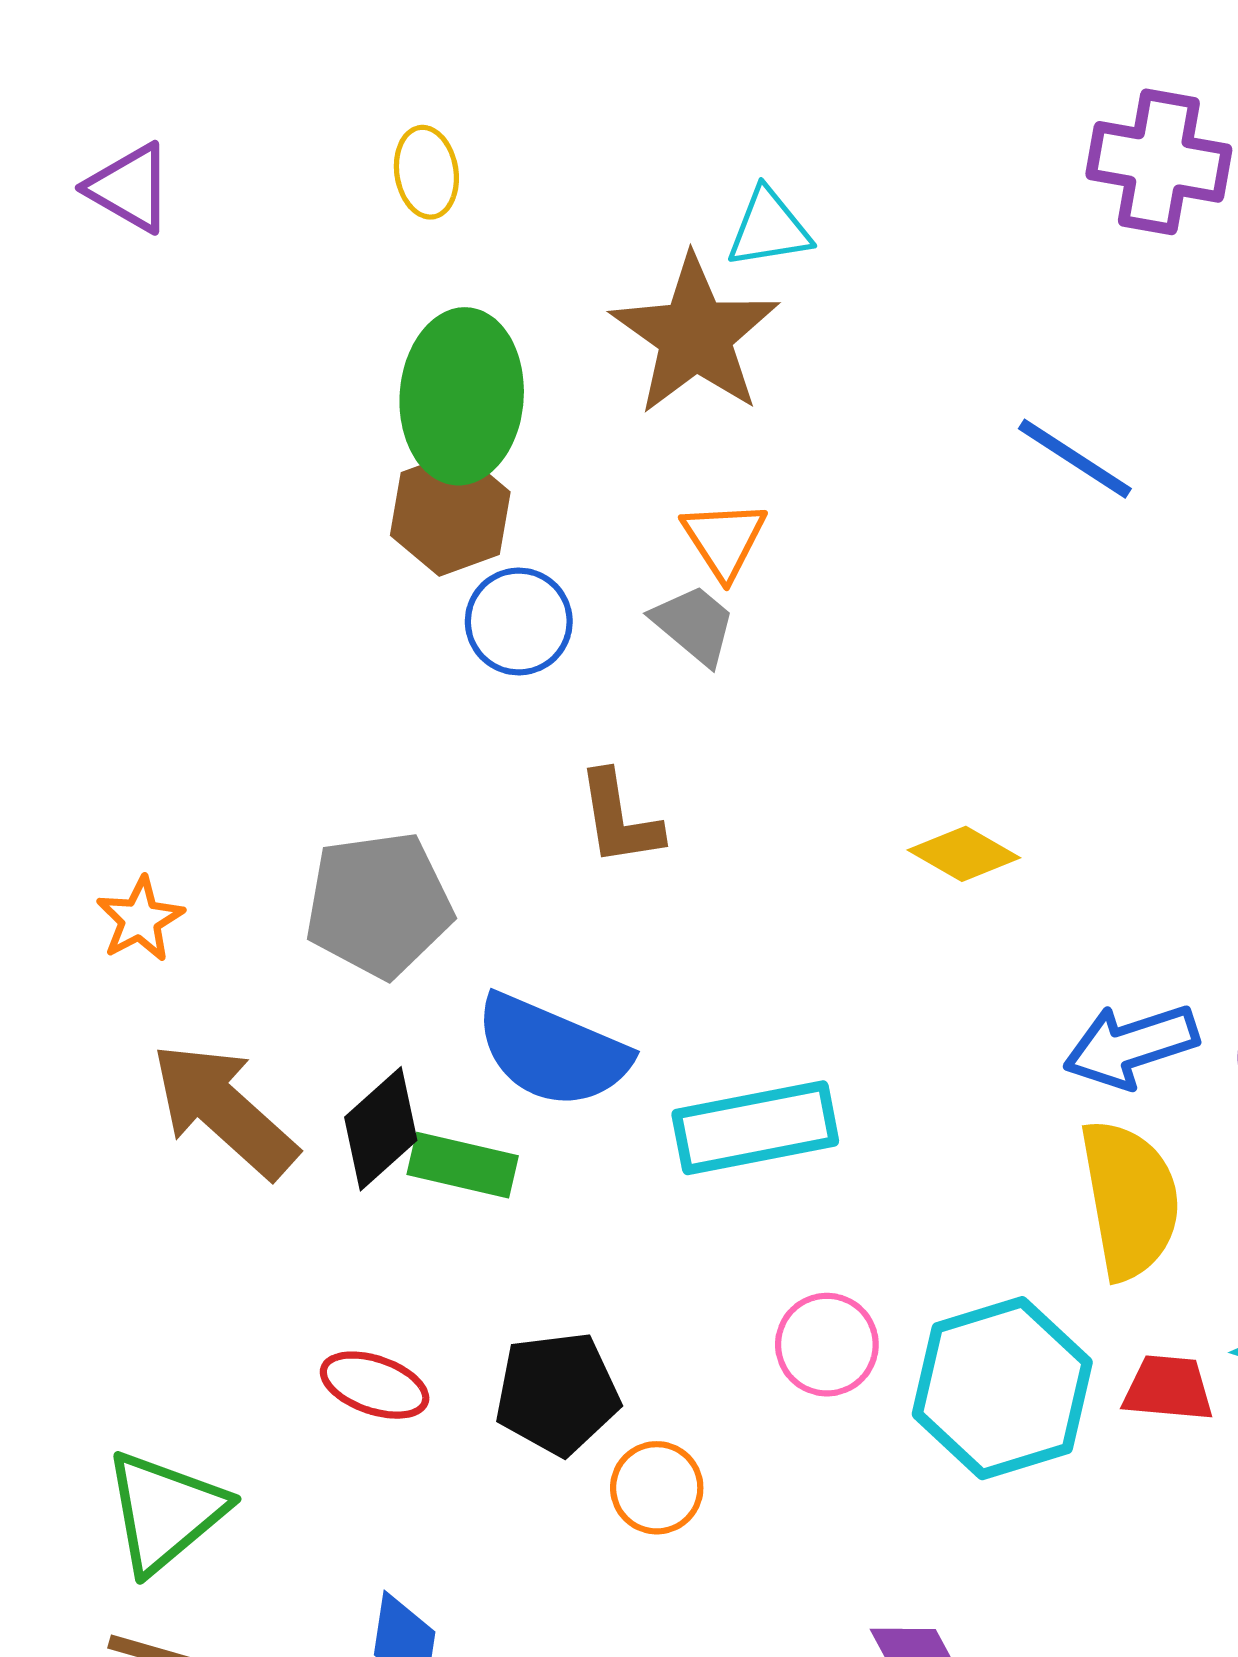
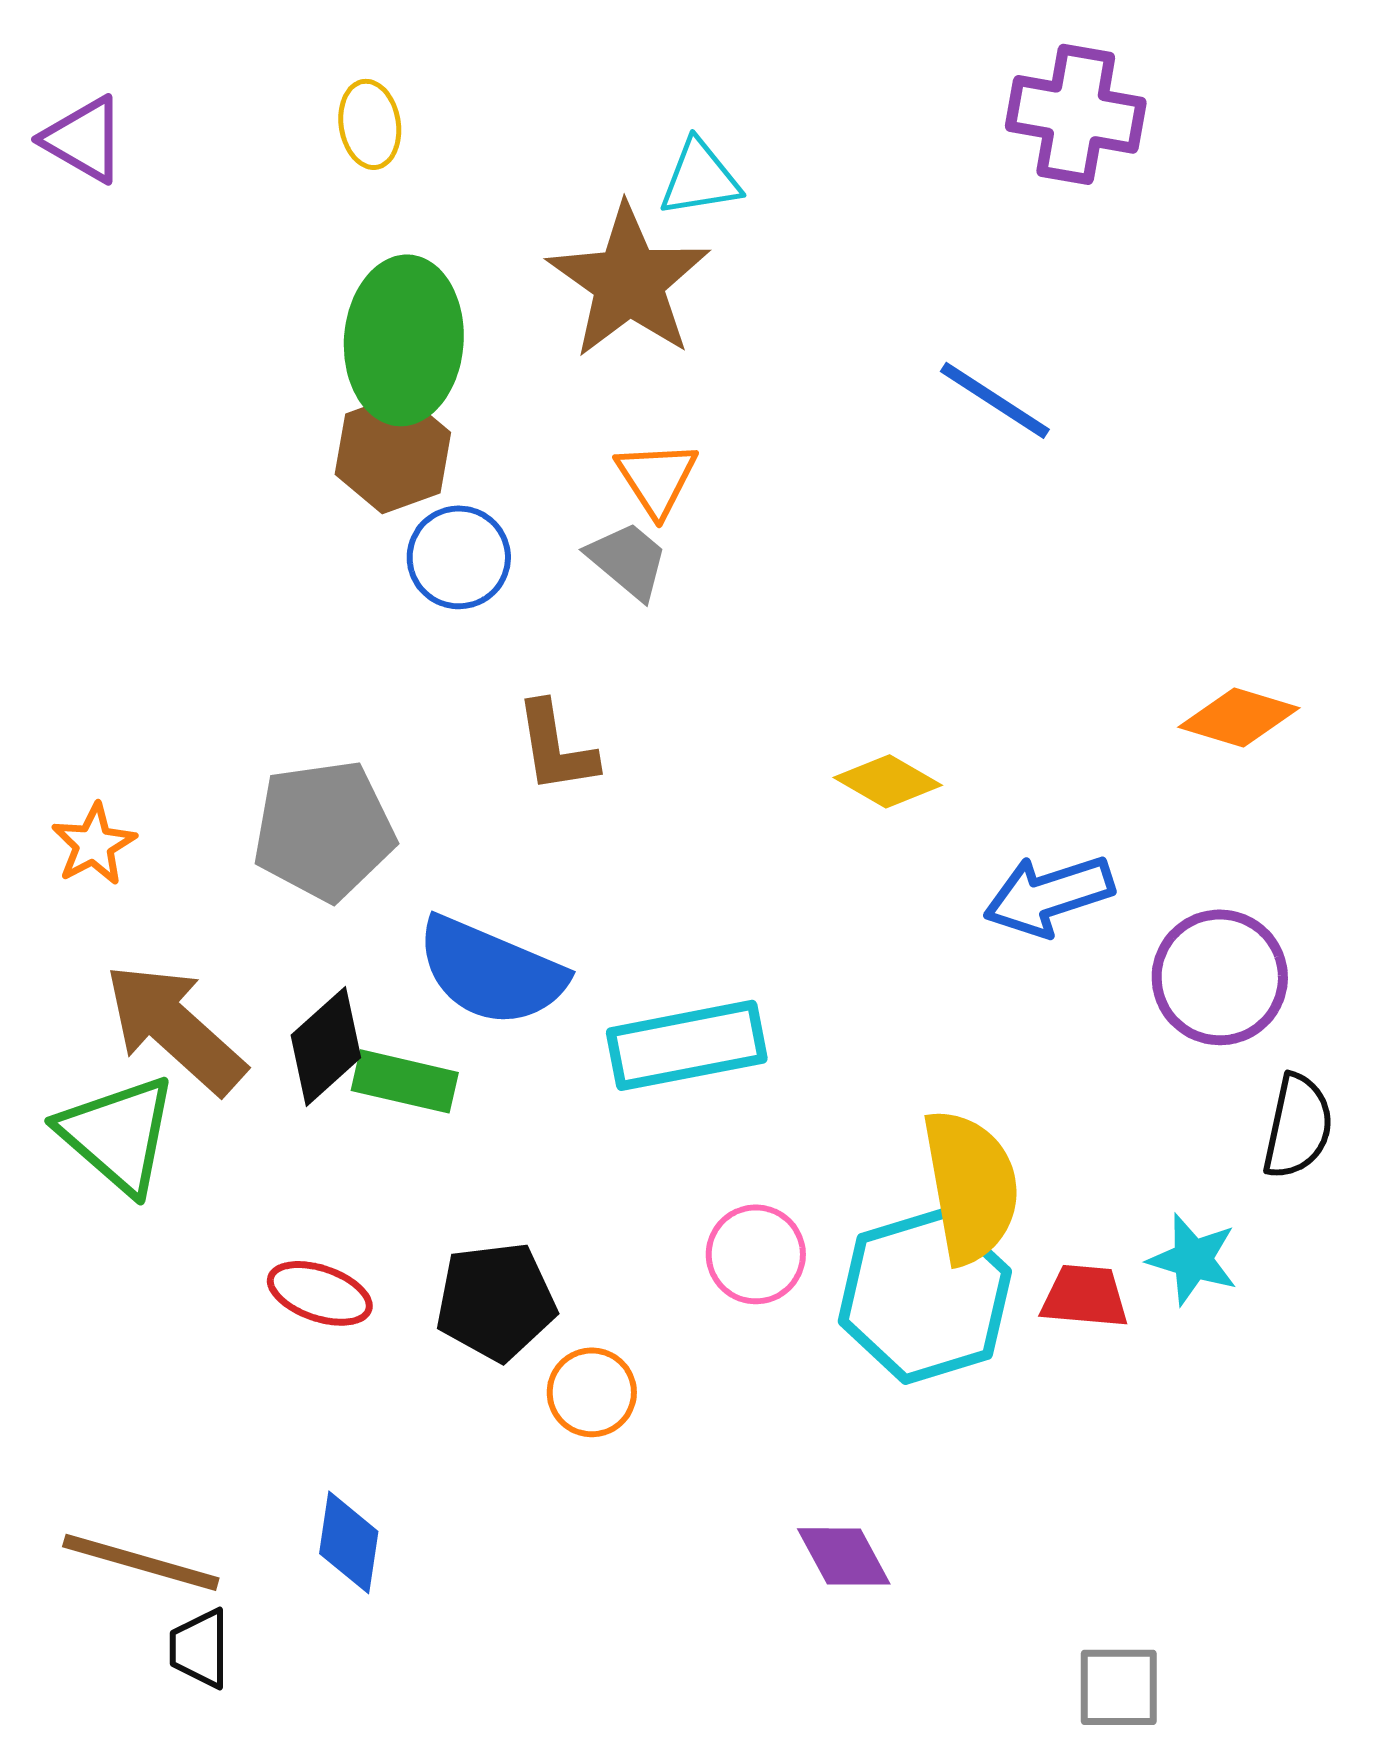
blue arrow: (1131, 1046) -> (1049, 895), moved
yellow semicircle: (1130, 1199) -> (971, 1186), moved
green triangle: (165, 1512) -> (118, 1134), moved, turned -39

